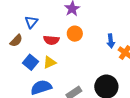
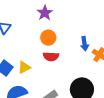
red semicircle: (51, 40) -> (51, 56), moved

